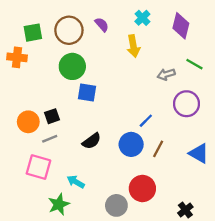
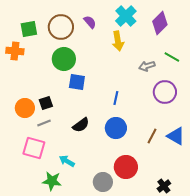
cyan cross: (142, 18) -> (126, 16), size x1.5
purple diamond: (181, 26) -> (160, 23), turned 30
blue line: (146, 121) -> (116, 98), moved, turned -32
brown line: (158, 149) -> (152, 136), moved
green star: (59, 204) -> (52, 181), turned 30

